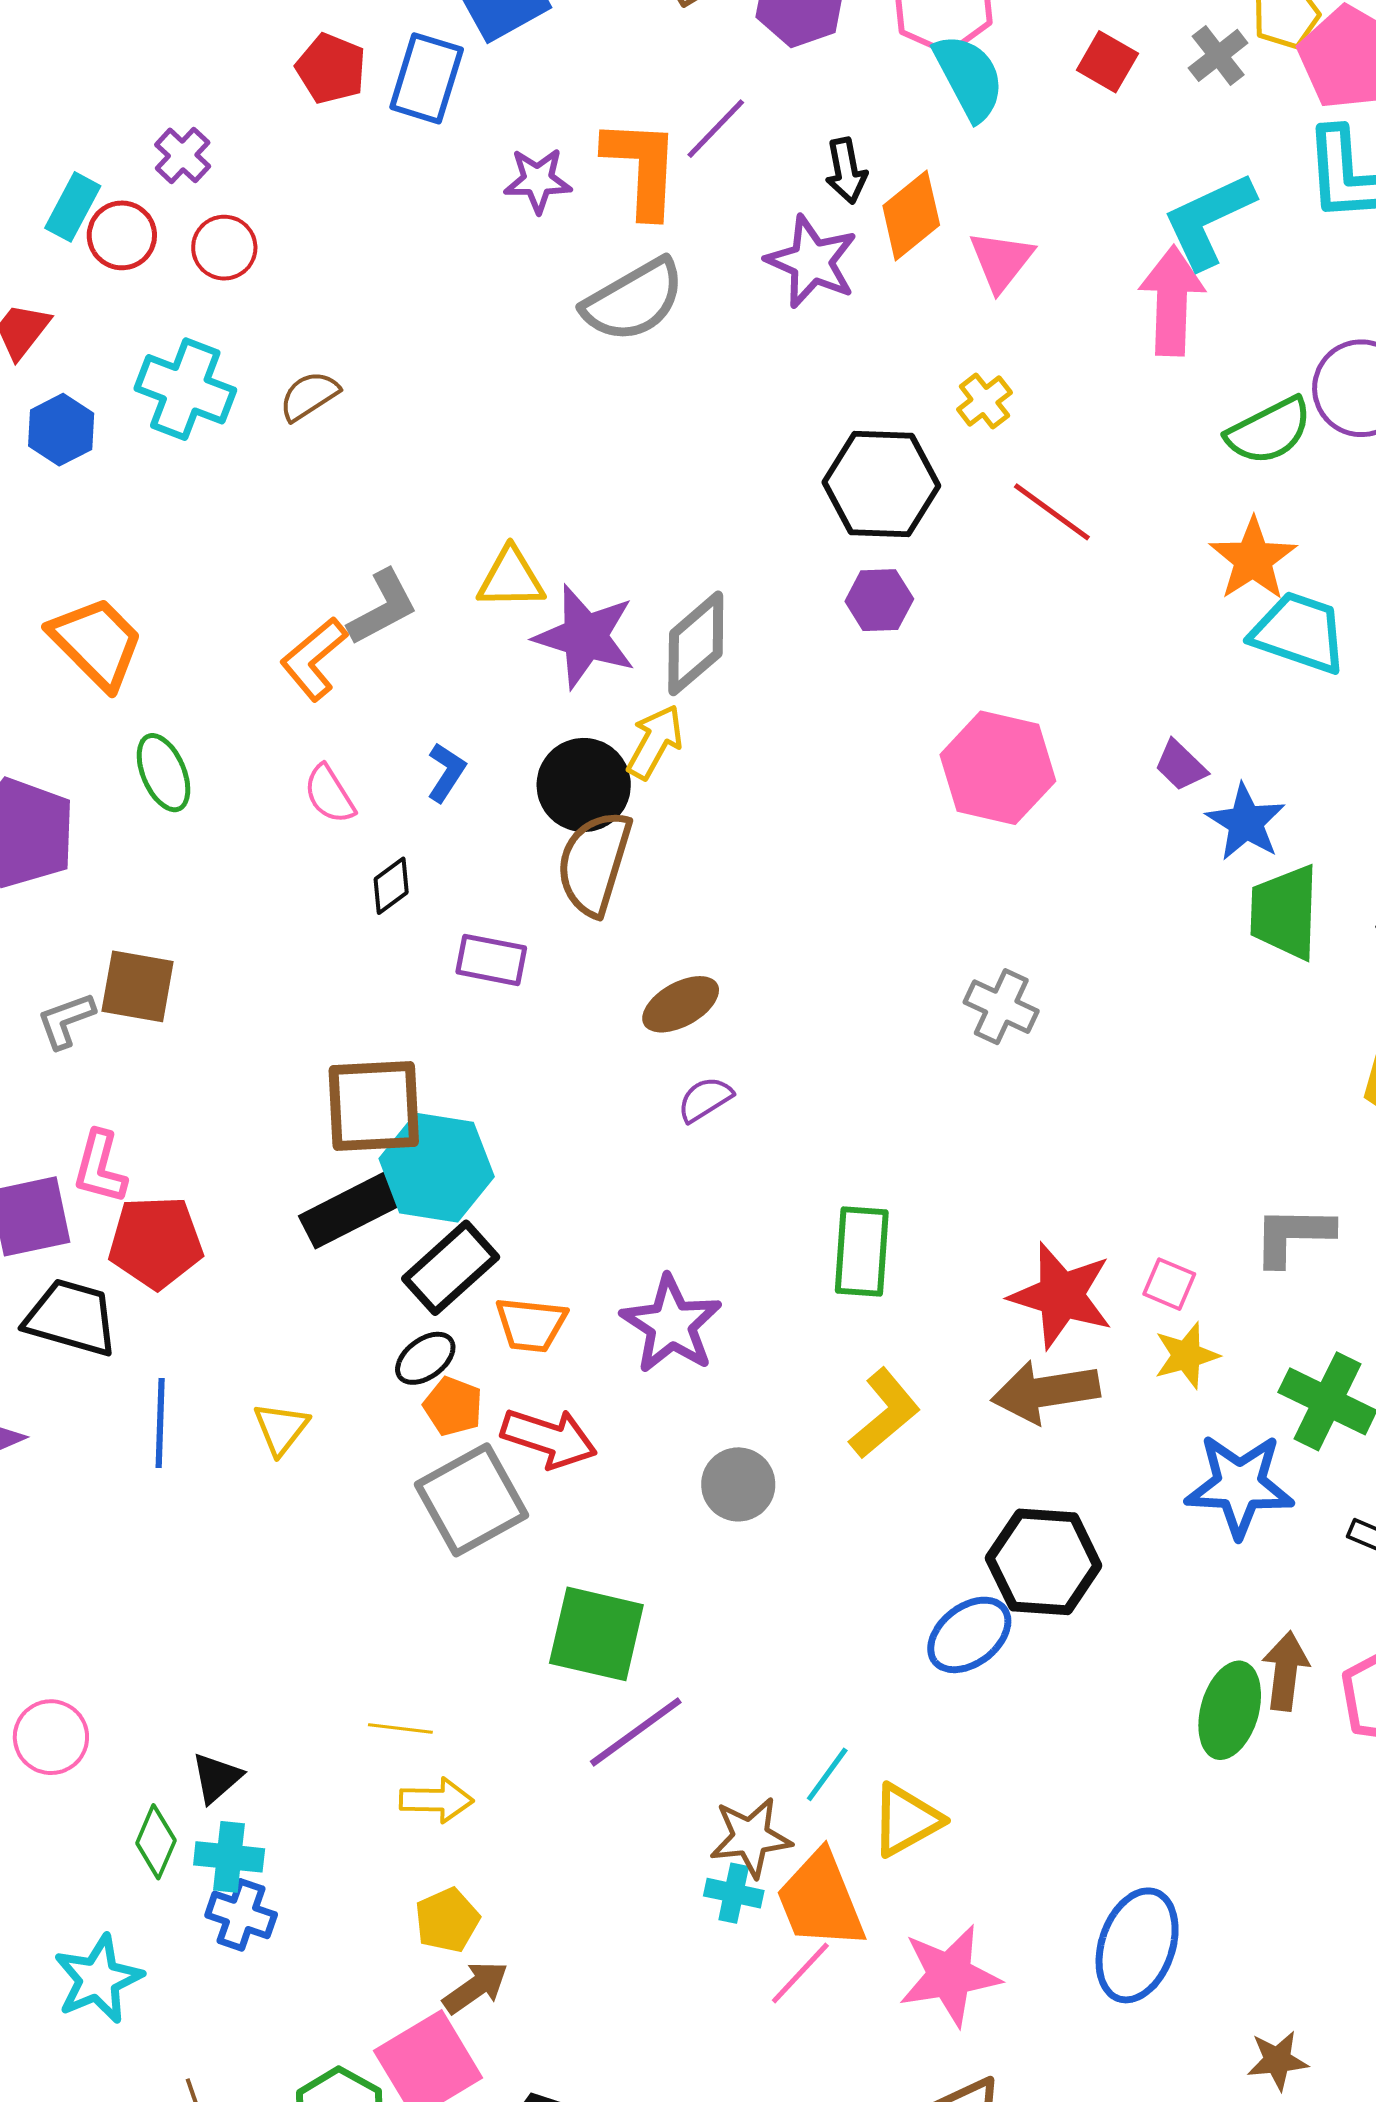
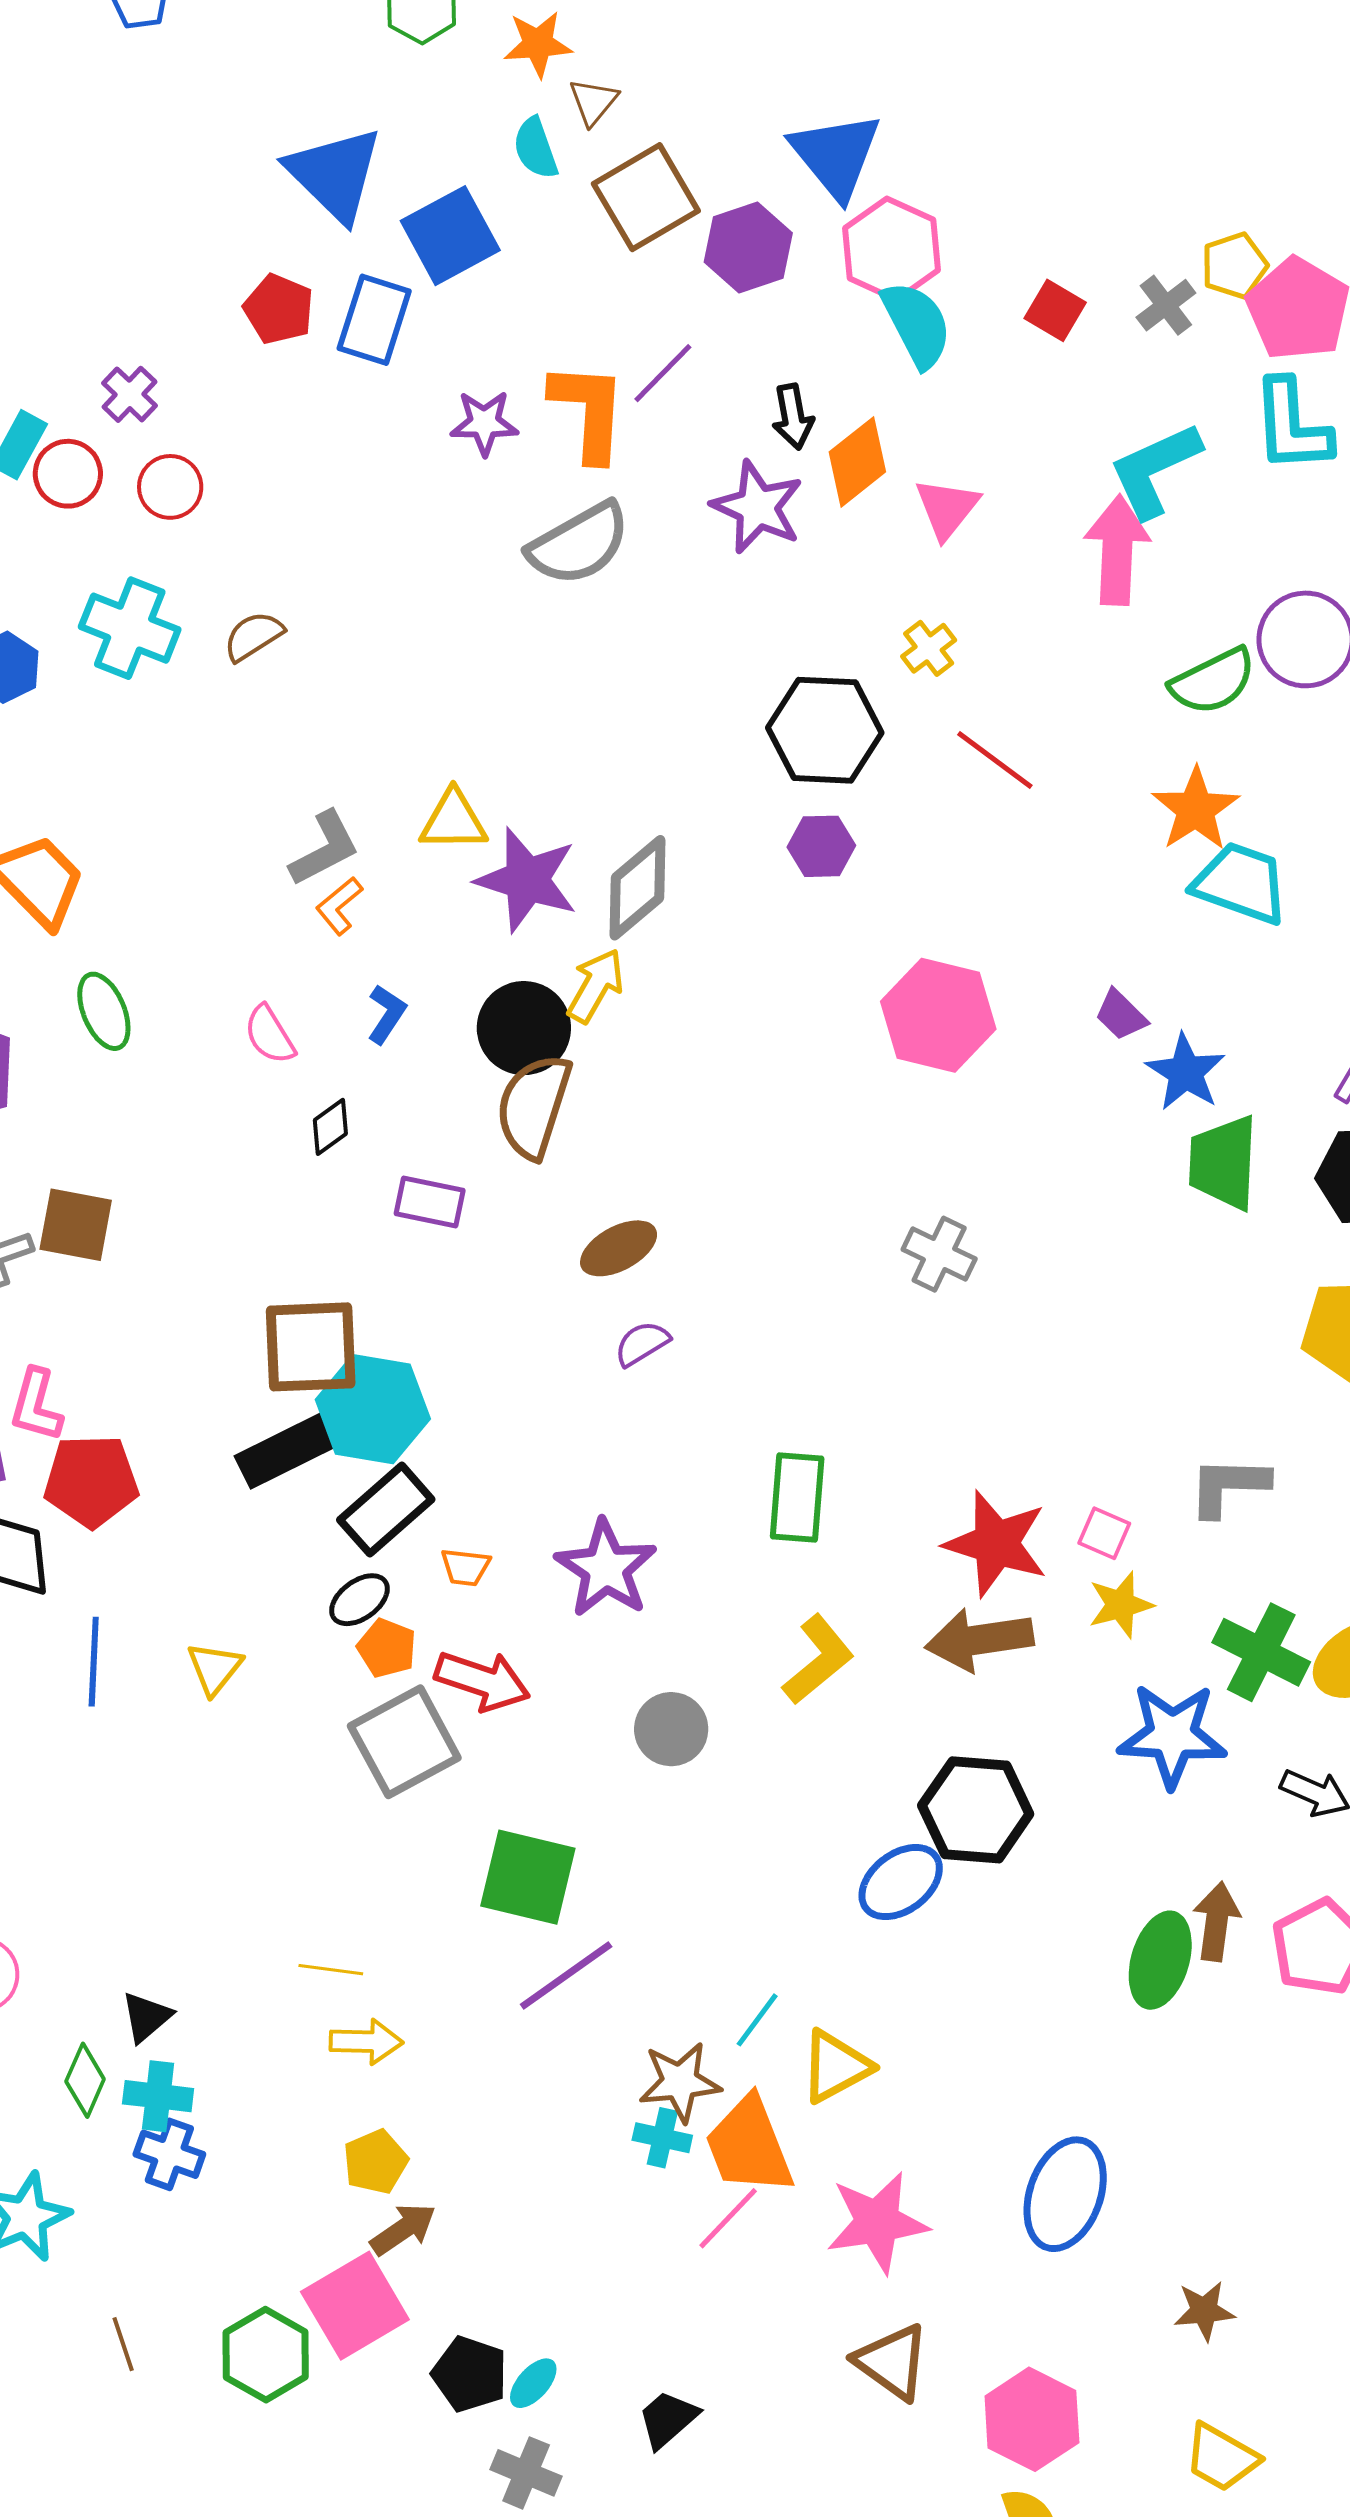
orange L-shape: (314, 659) -> (339, 906), moved, size x0.7
orange trapezoid: (531, 1325) -> (465, 1567), size x0.7

